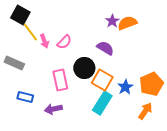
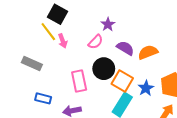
black square: (20, 15) -> (58, 14), moved
purple star: (112, 21) -> (108, 24), moved
orange semicircle: (127, 23) -> (148, 52), moved
pink semicircle: (64, 42) -> (96, 42), moved

